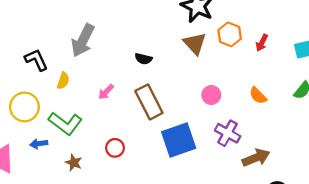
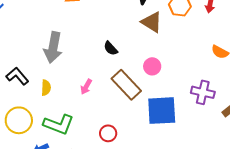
black semicircle: (143, 59) -> (111, 48), turned 49
pink circle: (211, 95) -> (152, 66), moved
blue square: (179, 140) -> (162, 111), turned 32

